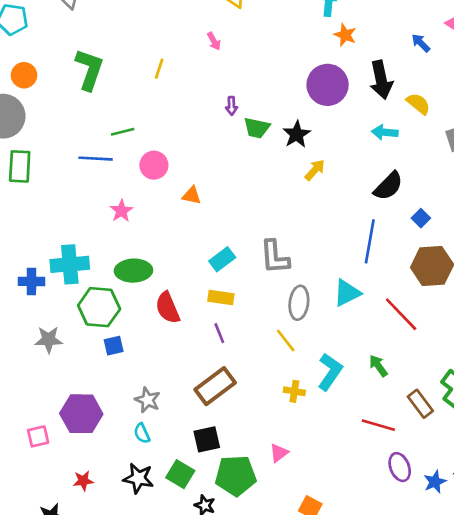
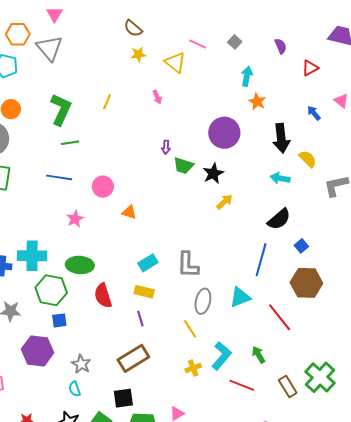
yellow line: (159, 69) -> (107, 102), moved
purple circle: (328, 85) -> (224, 133), moved
green line: (123, 132) -> (70, 143), moved
yellow cross: (294, 391) -> (193, 368), turned -35
purple hexagon: (81, 414) -> (38, 351), moved
red line: (378, 425) -> (242, 385), moved

